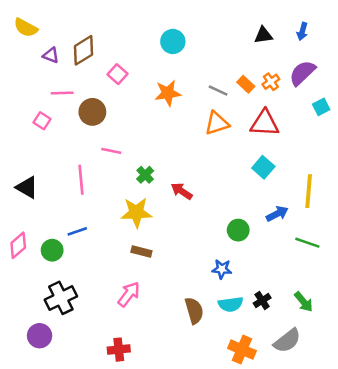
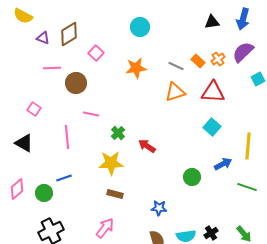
blue arrow: (302, 31) -> (243, 19), size x1.5
pink square: (42, 121) -> (34, 109), moved
blue star: (222, 269) -> (159, 208), moved

